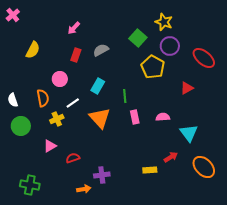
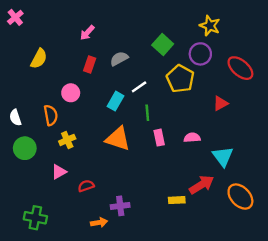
yellow star: (164, 22) -> (210, 26), moved
white line: (73, 103) -> (139, 87), moved
orange triangle: (100, 118) -> (118, 139), turned -30
red arrow: (171, 157) -> (202, 185), size x1.5

